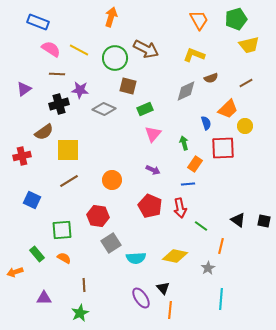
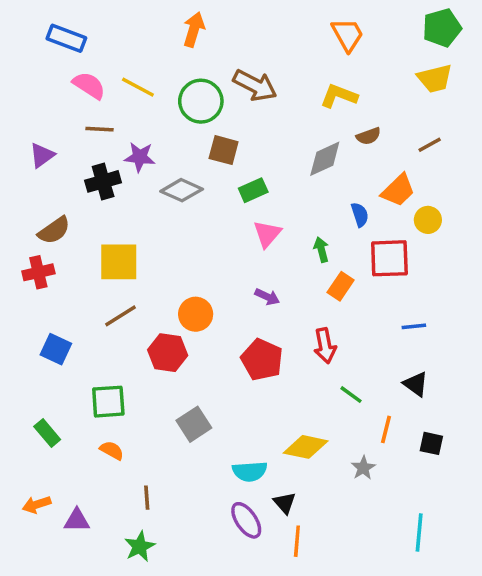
green pentagon: (236, 19) -> (442, 28), moved
brown semicircle: (44, 132) -> (54, 230), moved
blue line: (188, 184) -> (414, 326), moved
red arrow: (180, 208) -> (325, 346), moved
red hexagon: (98, 216) -> (168, 353), moved
black square: (264, 221) -> (431, 443), moved
green rectangle: (37, 254) -> (47, 433), moved
cyan semicircle: (136, 258) -> (250, 471), moved
orange arrow: (15, 272) -> (37, 505), moved
cyan line: (221, 299) -> (419, 533), moved

